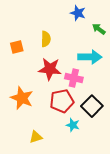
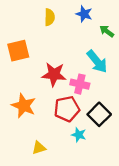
yellow semicircle: (46, 39) -> (50, 17), moved
orange square: (17, 47) -> (18, 51), size x1.5
cyan arrow: (90, 57) -> (97, 61), turned 50

